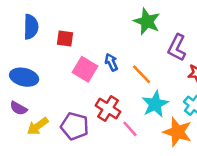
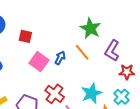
blue arrow: (111, 62) -> (60, 58), turned 48
orange line: (142, 74) -> (82, 52), moved

